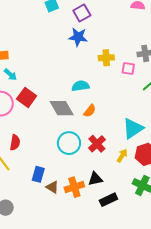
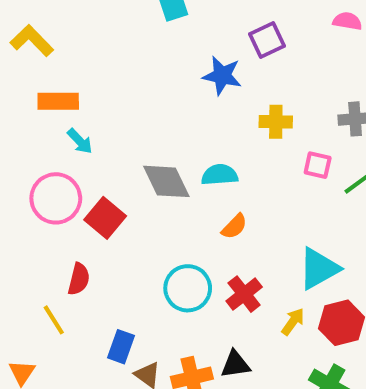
purple square: (82, 13) -> (267, 40), moved
pink square: (128, 69) -> (318, 165), moved
red square: (27, 97) -> (105, 218), moved
gray diamond: (62, 108) -> (166, 181), moved

